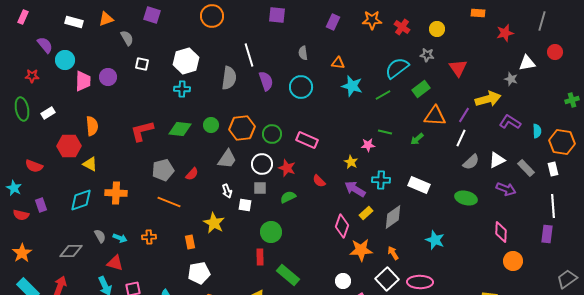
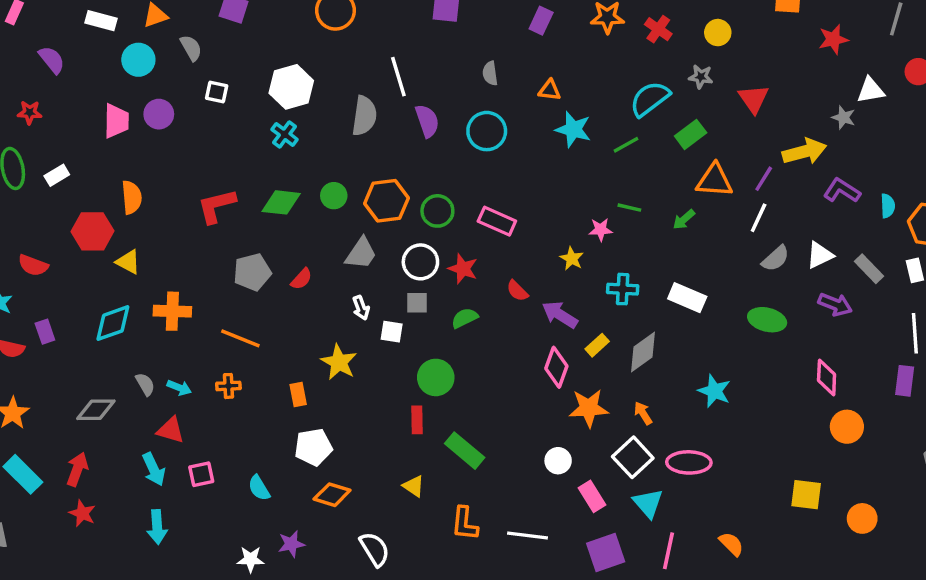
cyan circle: (65, 60) -> (138, 60), moved
cyan cross: (182, 89) -> (285, 134), turned 35
purple arrow: (355, 189) -> (560, 315), moved
orange line: (169, 202) -> (240, 338), moved

